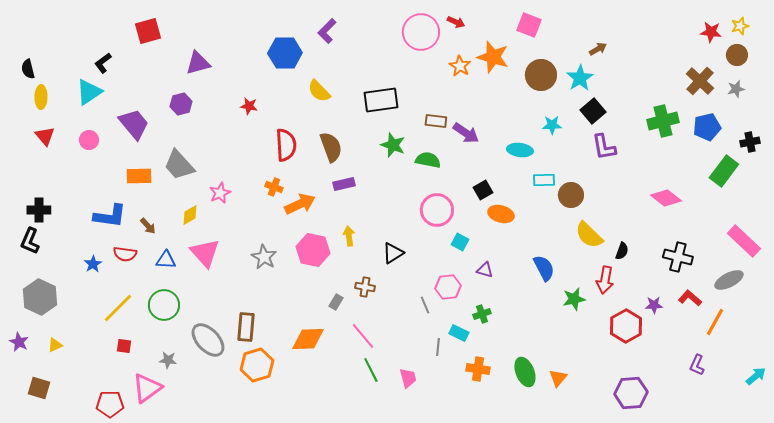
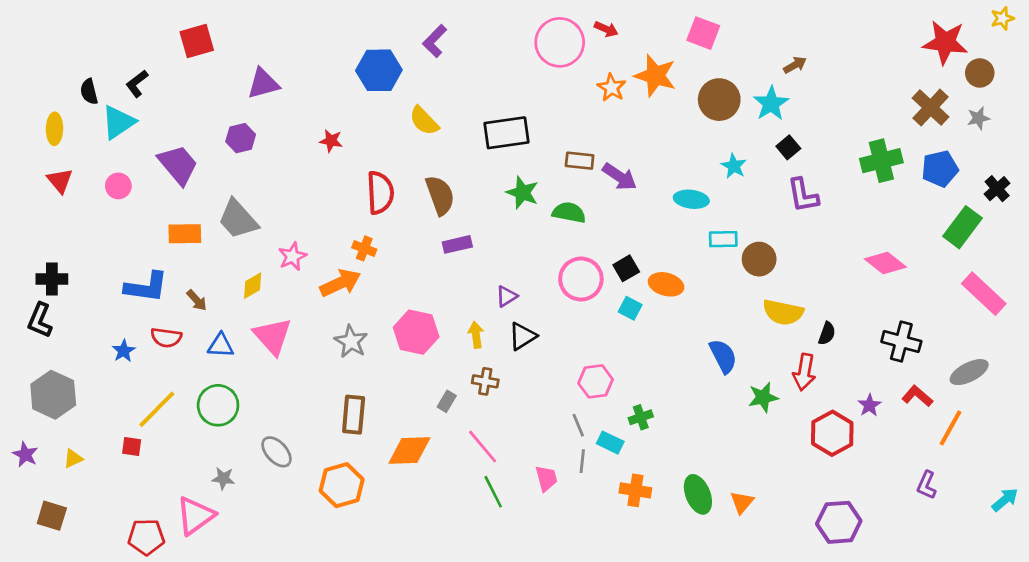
yellow star: (740, 26) -> (1002, 18), moved
red star: (711, 32) -> (945, 42), size x1.6
black semicircle: (28, 69) -> (89, 92), moved
black square: (593, 111) -> (788, 147), size x0.7
cyan star: (552, 125) -> (734, 166), turned 30
black cross: (750, 142) -> (997, 189), turned -30
black square: (483, 190) -> (626, 268), moved
orange arrow: (300, 204) -> (340, 283), moved
yellow semicircle: (589, 235) -> (783, 312), turned -32
yellow arrow: (349, 236) -> (476, 335), moved
pink rectangle: (744, 241) -> (984, 294), moved
cyan square: (460, 242) -> (630, 308), moved
purple triangle: (485, 270) -> (506, 296), moved, turned -48
gray line: (425, 305) -> (578, 425), moved
purple star: (654, 305) -> (869, 405), turned -30
brown rectangle: (246, 327) -> (354, 415), moved
gray ellipse: (208, 340) -> (277, 452), size x0.7
red square: (124, 346) -> (132, 447), moved
pink trapezoid: (408, 378) -> (546, 478), moved

